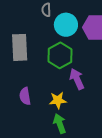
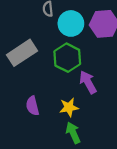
gray rectangle: (20, 47) -> (22, 53), turned 64

